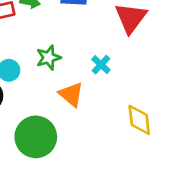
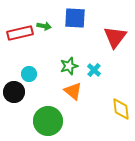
green star: (49, 58) -> (69, 66), moved

